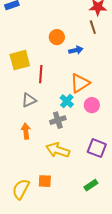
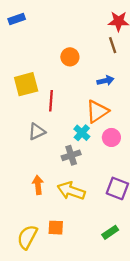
blue arrow: (76, 50) -> (105, 81), moved
orange arrow: (26, 131) -> (38, 185), moved

